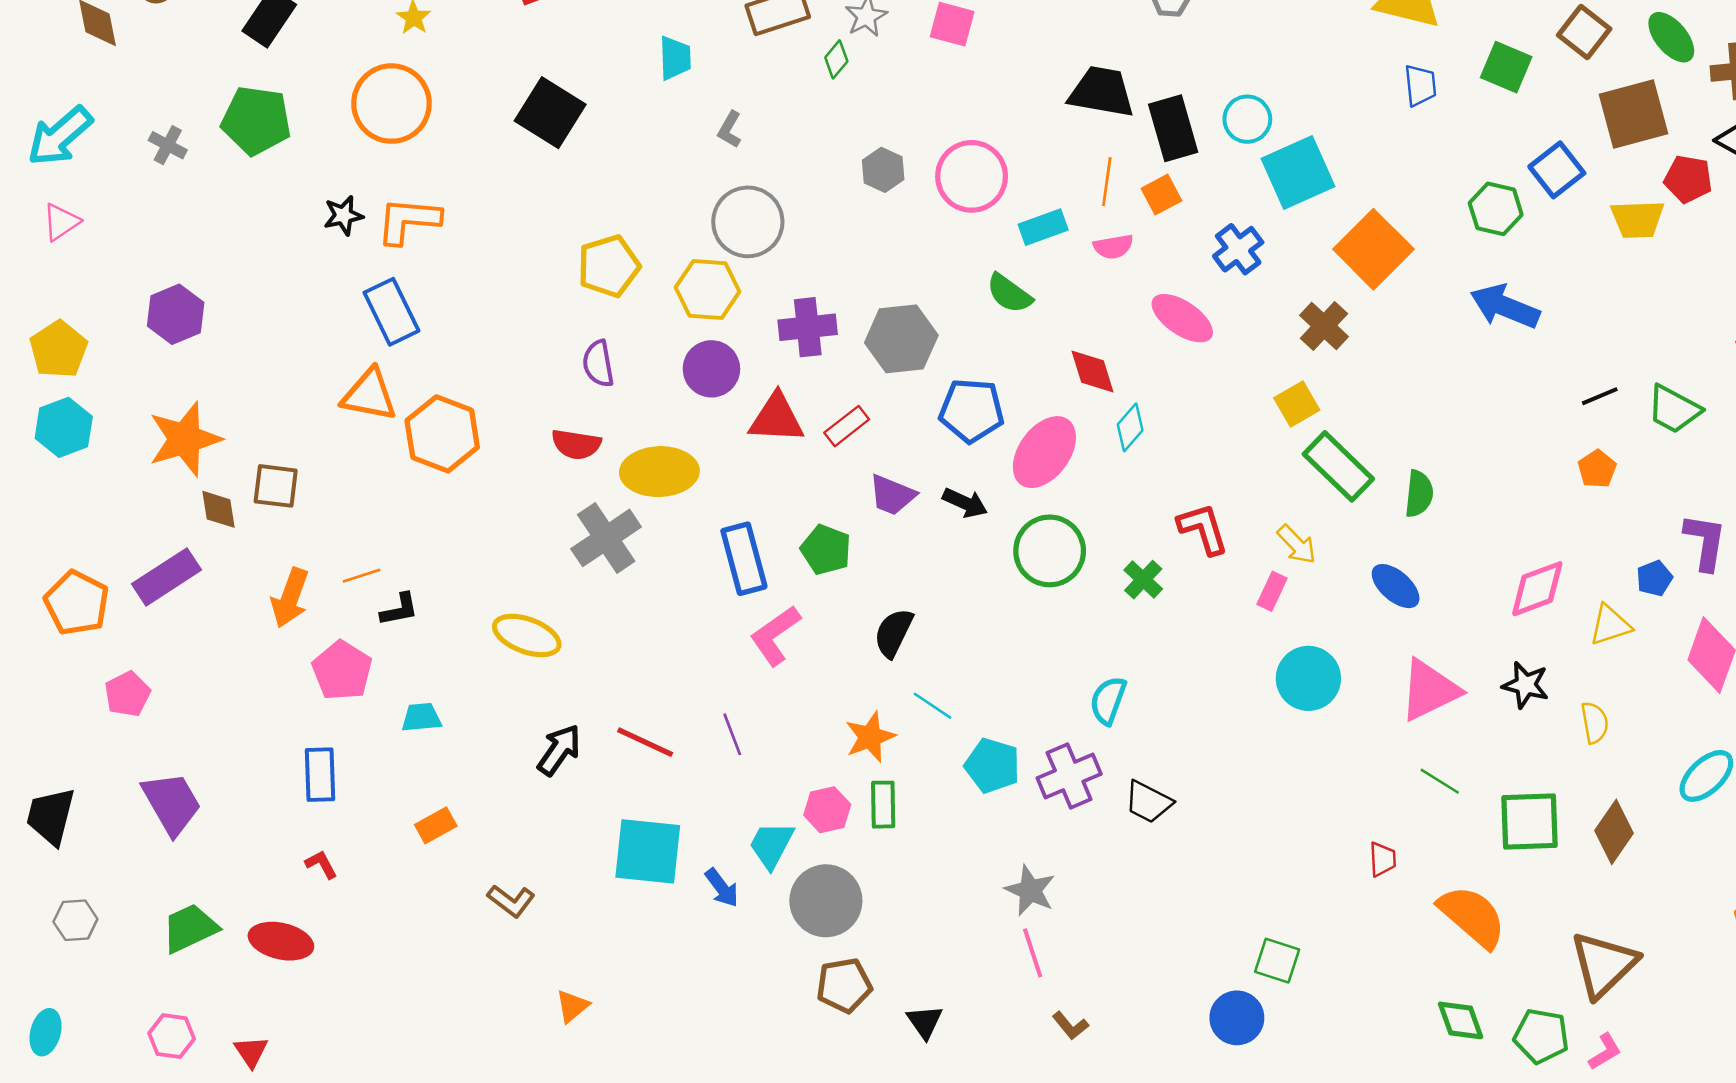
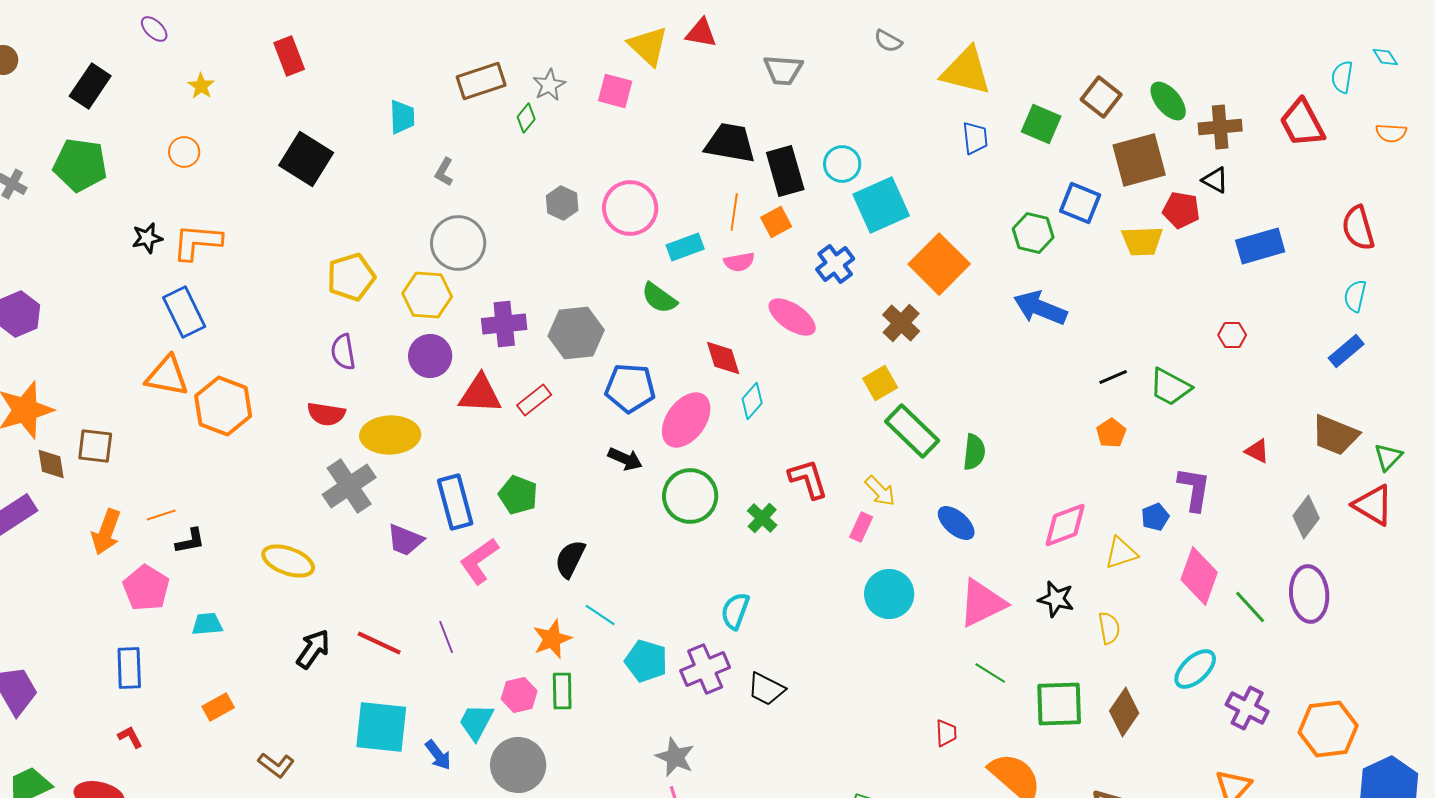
orange circle: (391, 104) -> (184, 152), size x0.5
blue square: (1557, 170) -> (1080, 203), turned -30
purple trapezoid: (892, 495) -> (405, 540), moved

